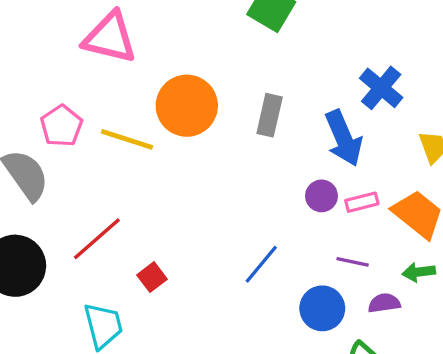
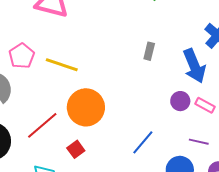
orange circle: (187, 106) -> (86, 107), moved
gray rectangle: (270, 115) -> (149, 51), size x0.7
pink rectangle: (362, 202) -> (205, 105), turned 42

